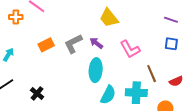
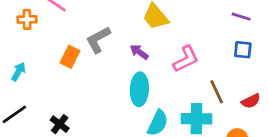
gray L-shape: (73, 44) -> (98, 40), moved
orange rectangle: (46, 45) -> (70, 57), turned -35
pink L-shape: (130, 49) -> (186, 59), turned -85

